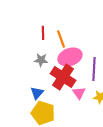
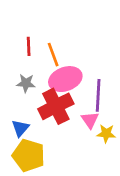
red cross: (63, 77) -> (56, 106), turned 30
pink triangle: (79, 93) -> (90, 120), moved

